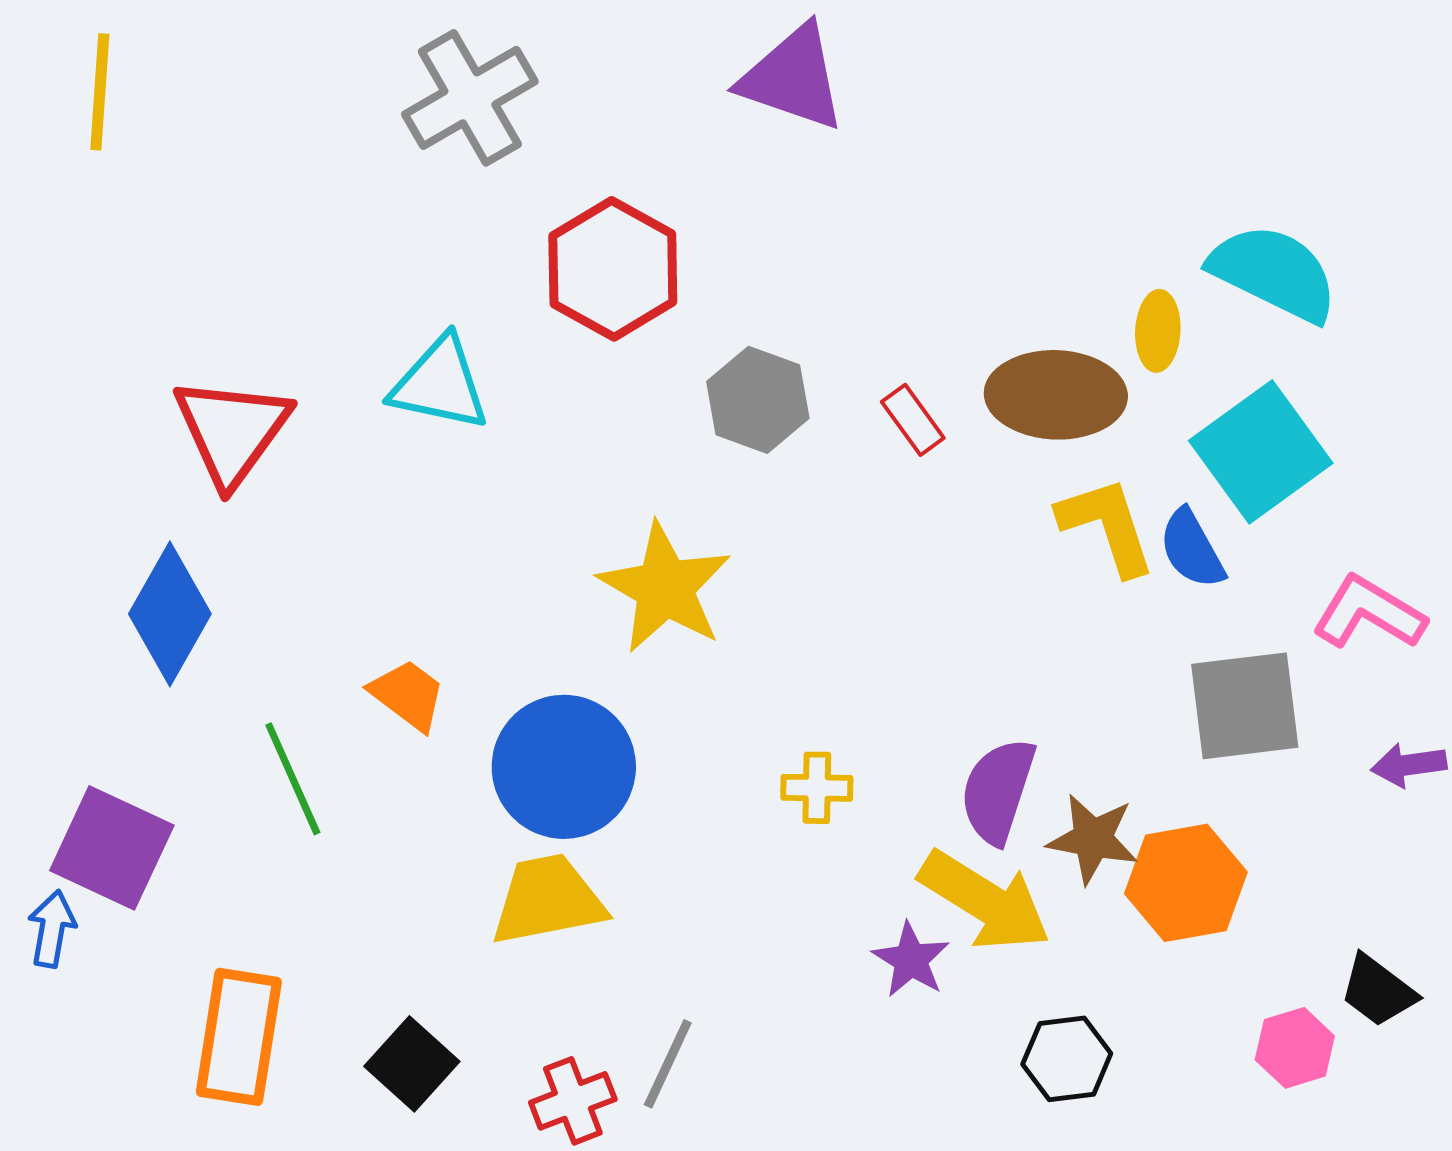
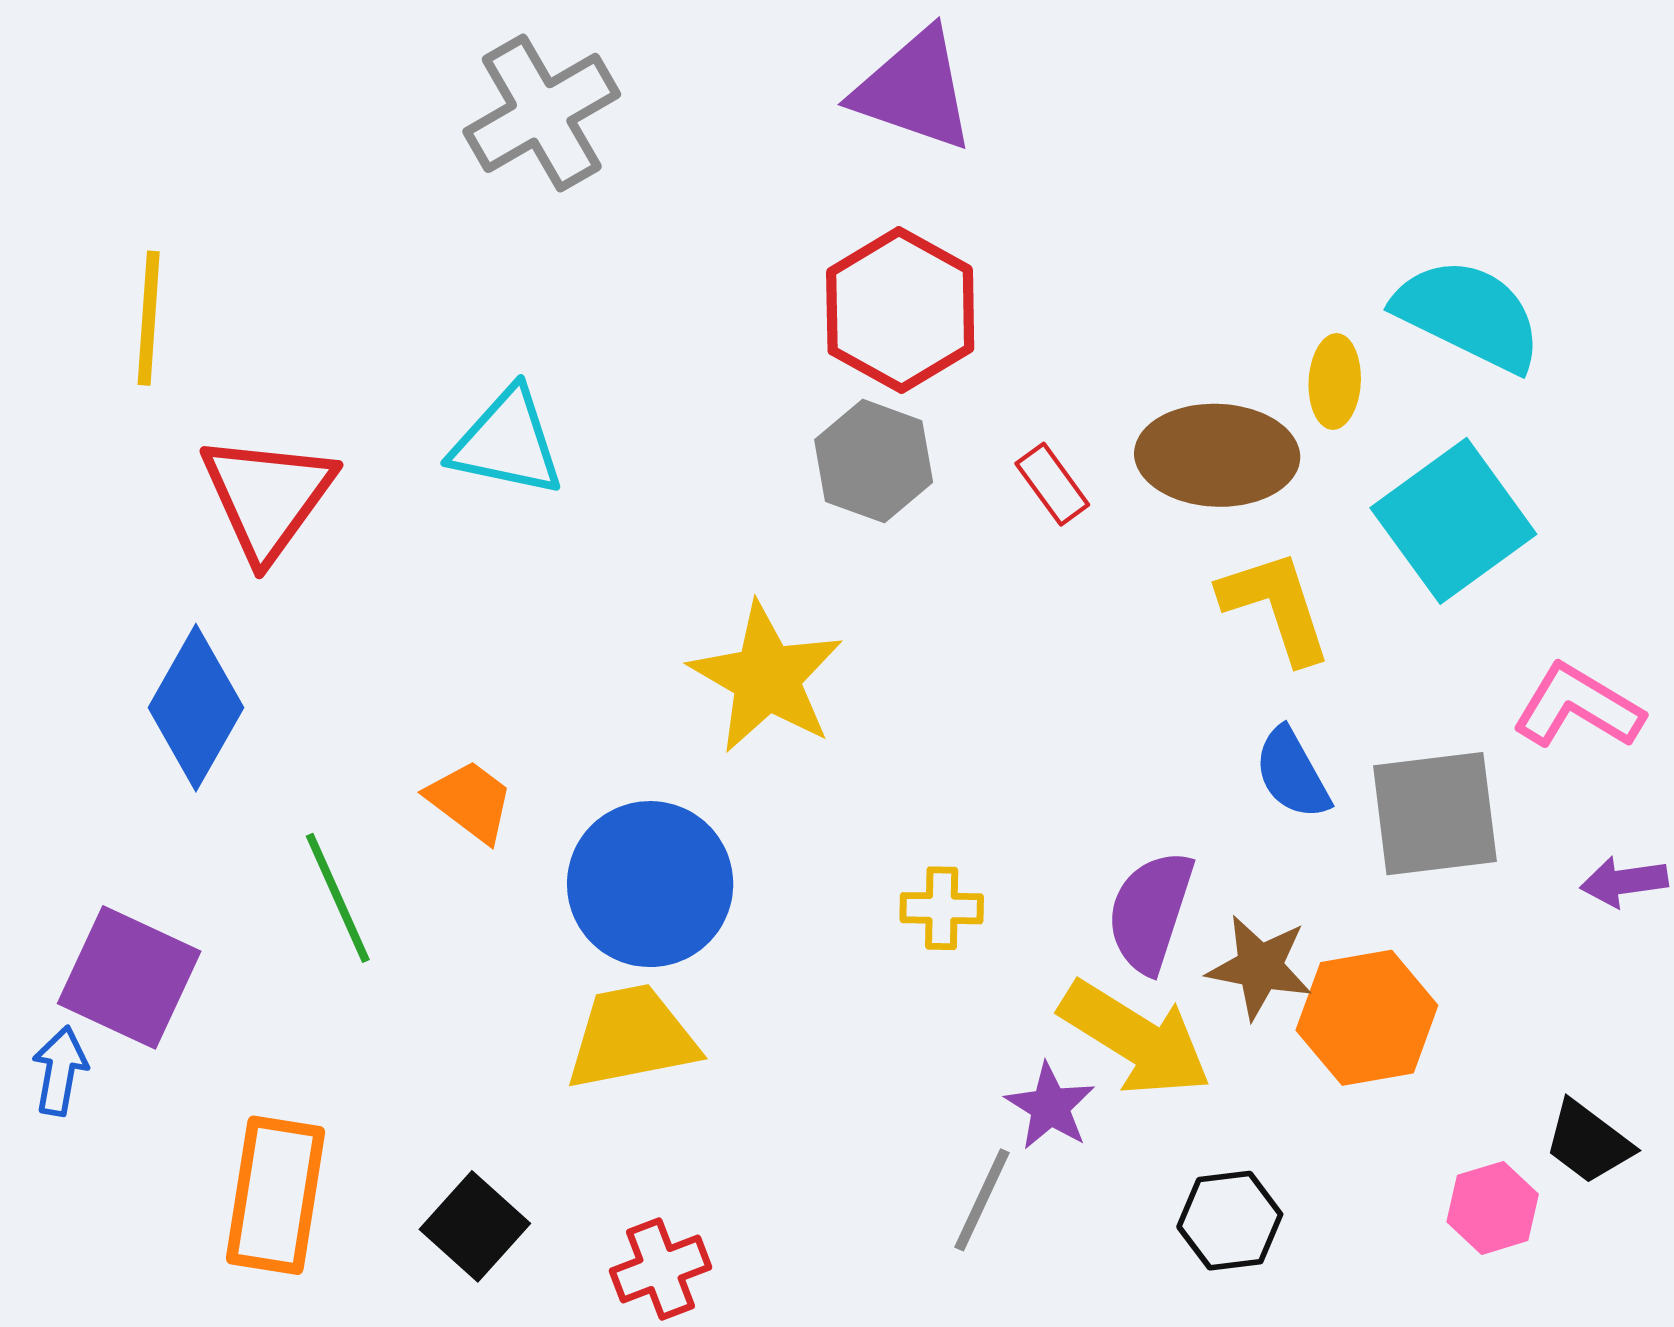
yellow line: (100, 92) -> (149, 318), moved
red hexagon: (613, 269) -> (900, 310), moved
blue semicircle: (1192, 549) -> (1292, 773), moved
gray line: (668, 1064) -> (982, 1200), moved

